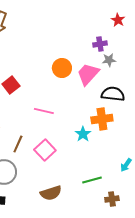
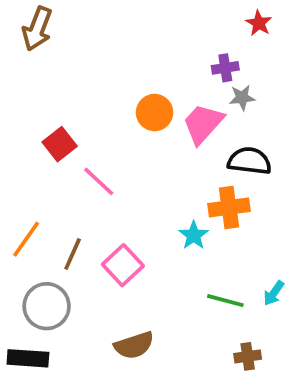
pink line: (44, 111) -> (99, 181), moved, turned 30
green line: (92, 180) -> (225, 301), moved, turned 30

